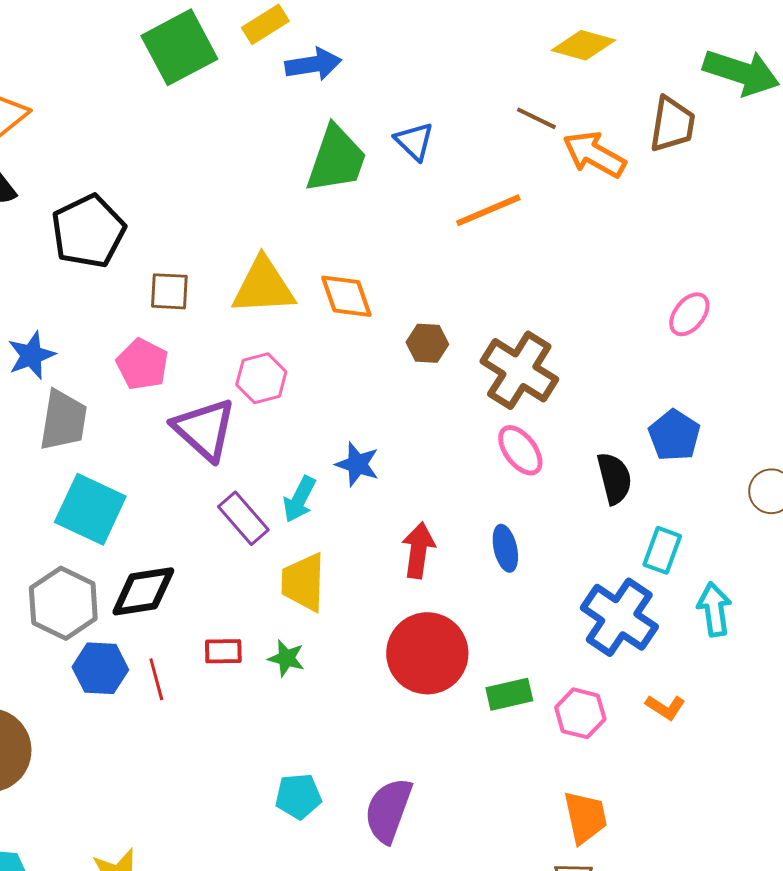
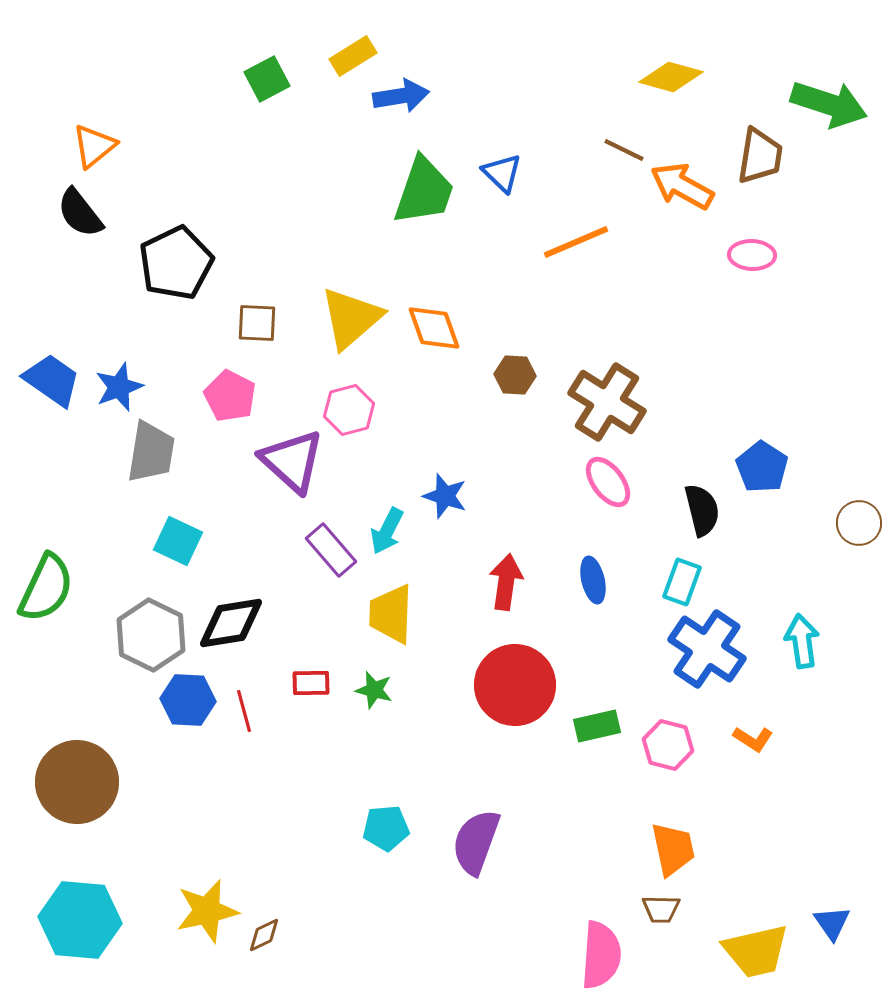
green square: (179, 47) -> (267, 79), size x0.6
yellow triangle: (263, 286) -> (351, 318), turned -38
pink ellipse: (689, 314) -> (752, 255), moved, turned 54
cyan square: (90, 509) -> (178, 541), size x0.7
cyan rectangle: (662, 550) -> (682, 582), moved

